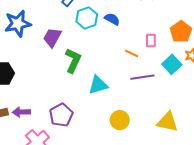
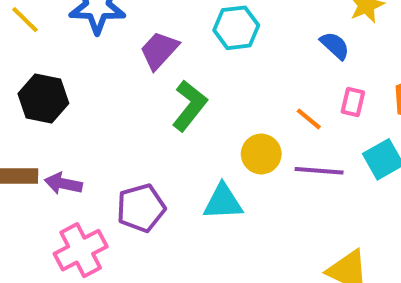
blue semicircle: (112, 19) -> (335, 46), moved
cyan triangle: (98, 85) -> (223, 202), moved
yellow circle: (120, 120) -> (261, 154), moved

